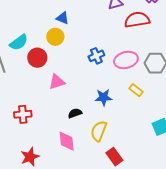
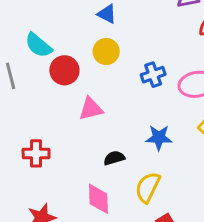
yellow circle: (55, 37) -> (106, 51), moved
cyan semicircle: (19, 42) -> (38, 45), turned 72

